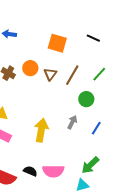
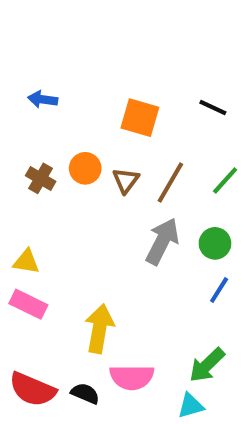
green circle: (86, 99) -> (215, 243), moved
gray arrow: (72, 122) -> (162, 241), moved, size x1.6
yellow arrow: (41, 130) -> (99, 329), moved
black semicircle: (30, 171) -> (85, 393), moved

